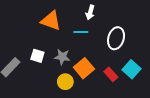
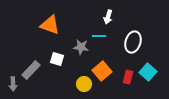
orange triangle: (51, 21) -> (50, 25), moved
gray star: (62, 57) -> (81, 47), moved
red rectangle: (111, 74) -> (128, 77), turned 56

